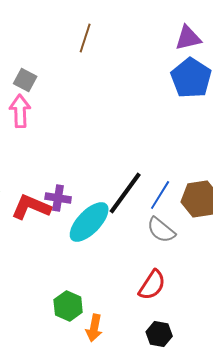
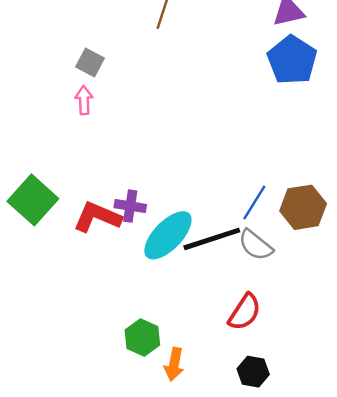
pink arrow: (20, 111) -> (84, 100), size x0.7
black line: (125, 193) -> (212, 239), moved, turned 36

